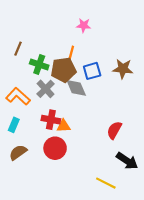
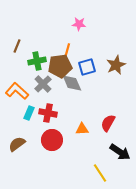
green cross: (39, 65) -> (37, 61), turned -30
brown star: (123, 69) -> (116, 65), turned -30
cyan rectangle: (14, 125) -> (29, 113), moved
orange triangle: (64, 126) -> (82, 129), moved
yellow line: (106, 183) -> (100, 173), turned 30

